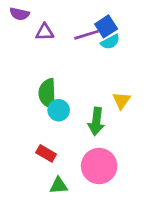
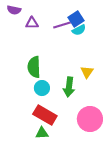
cyan circle: (59, 110) -> (42, 88), moved
red rectangle: (46, 153) -> (45, 115), moved, size x1.6
pink circle: (99, 166) -> (90, 119), moved

